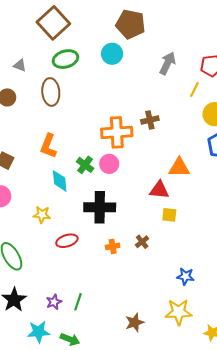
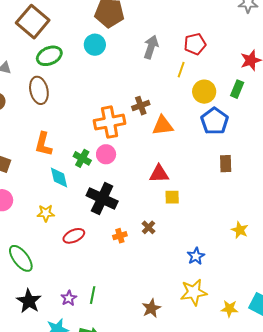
orange triangle: (179, 168) -> (163, 126), moved
black cross: (100, 207) -> (102, 198), turned 32
blue star: (185, 276) -> (196, 256), turned -30

